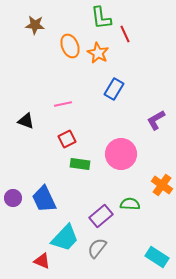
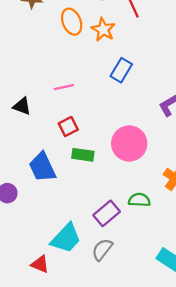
blue trapezoid: (44, 199) -> (42, 167), moved

